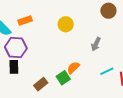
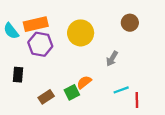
orange rectangle: (25, 20) -> (36, 24), size x1.5
yellow circle: (66, 24) -> (81, 33), size x1.5
purple hexagon: (16, 48) -> (40, 44), moved

